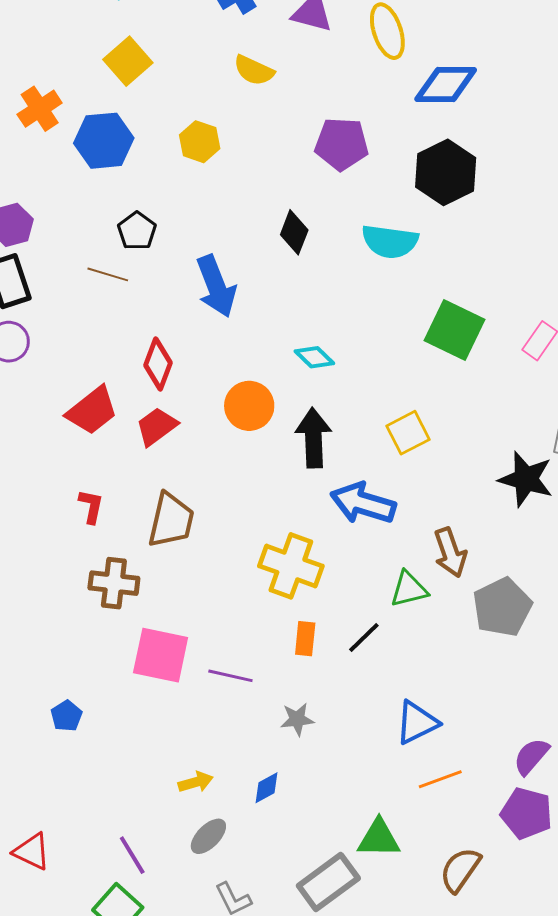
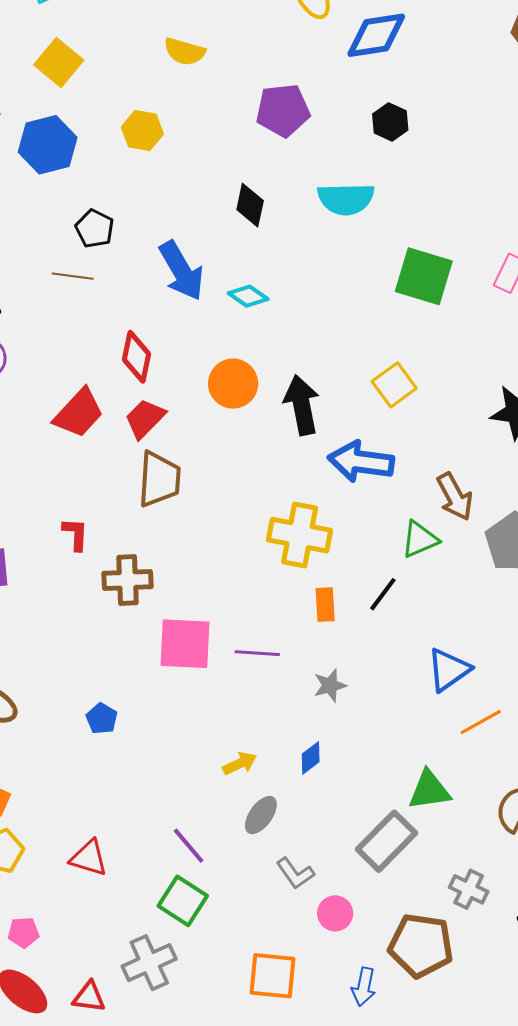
black hexagon: (446, 172) -> (390, 122), size x0.6
cyan diamond: (314, 357) -> (248, 296), moved
red L-shape: (91, 506) -> (75, 534), moved
brown trapezoid: (171, 520) -> (159, 479), moved

